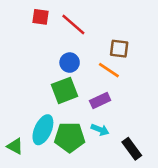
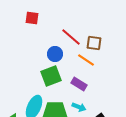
red line: (73, 24) -> (71, 37), moved
purple rectangle: (100, 101) -> (79, 84), turned 56

